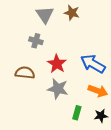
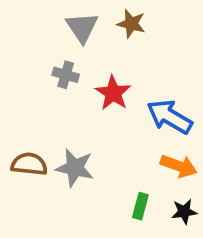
red star: (57, 64) -> (113, 93), moved
brown semicircle: (25, 73) -> (29, 164), moved
gray star: (58, 89) -> (75, 168), moved

